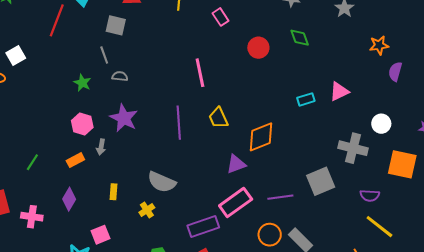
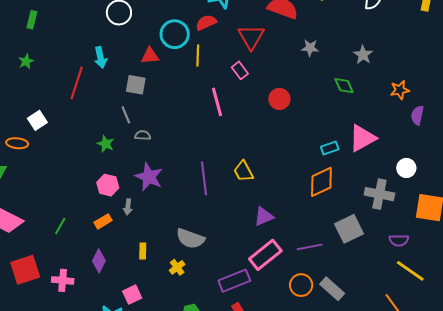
green diamond: (300, 38) -> (344, 86), moved
pink line: (200, 73) -> (217, 102), moved
pink triangle: (339, 91) -> (362, 138), size x1.4
orange diamond: (261, 137) -> (321, 182), moved

